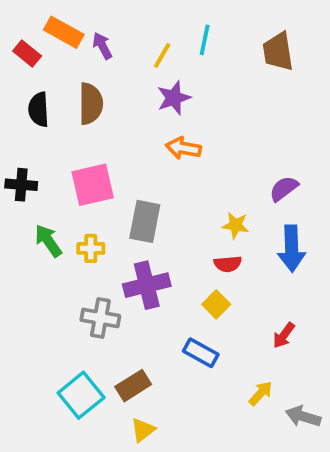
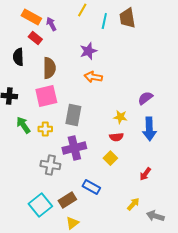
brown trapezoid: (278, 52) -> (127, 18), moved
red rectangle: (27, 53) -> (35, 38), moved
yellow line: (162, 55) -> (82, 10), moved
brown semicircle: (91, 104) -> (49, 68), moved
blue rectangle: (201, 353) -> (91, 187), moved

